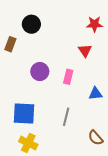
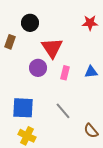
red triangle: (85, 50) -> (52, 48), moved, size x1.6
blue triangle: (96, 94) -> (91, 72), moved
gray line: (66, 117) -> (63, 111), turned -54

